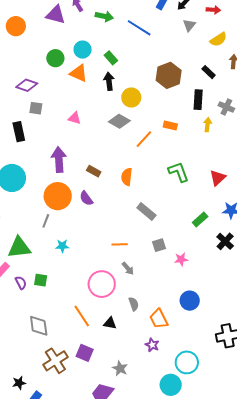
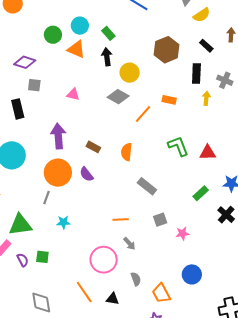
yellow semicircle: (218, 39) -> (202, 15), moved
red triangle: (218, 178) -> (208, 153), moved, turned 42

